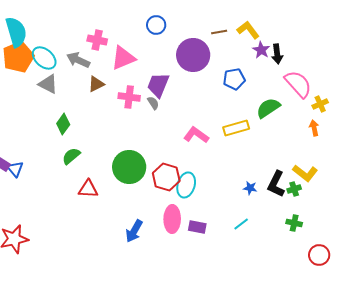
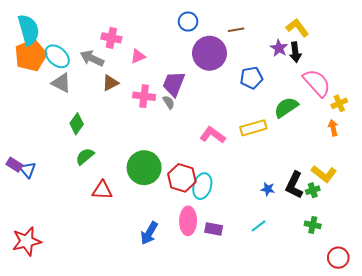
blue circle: (156, 25) -> (188, 22), moved
yellow L-shape: (248, 30) -> (297, 28), moved
pink triangle: (123, 58) -> (138, 56), size x0.6

